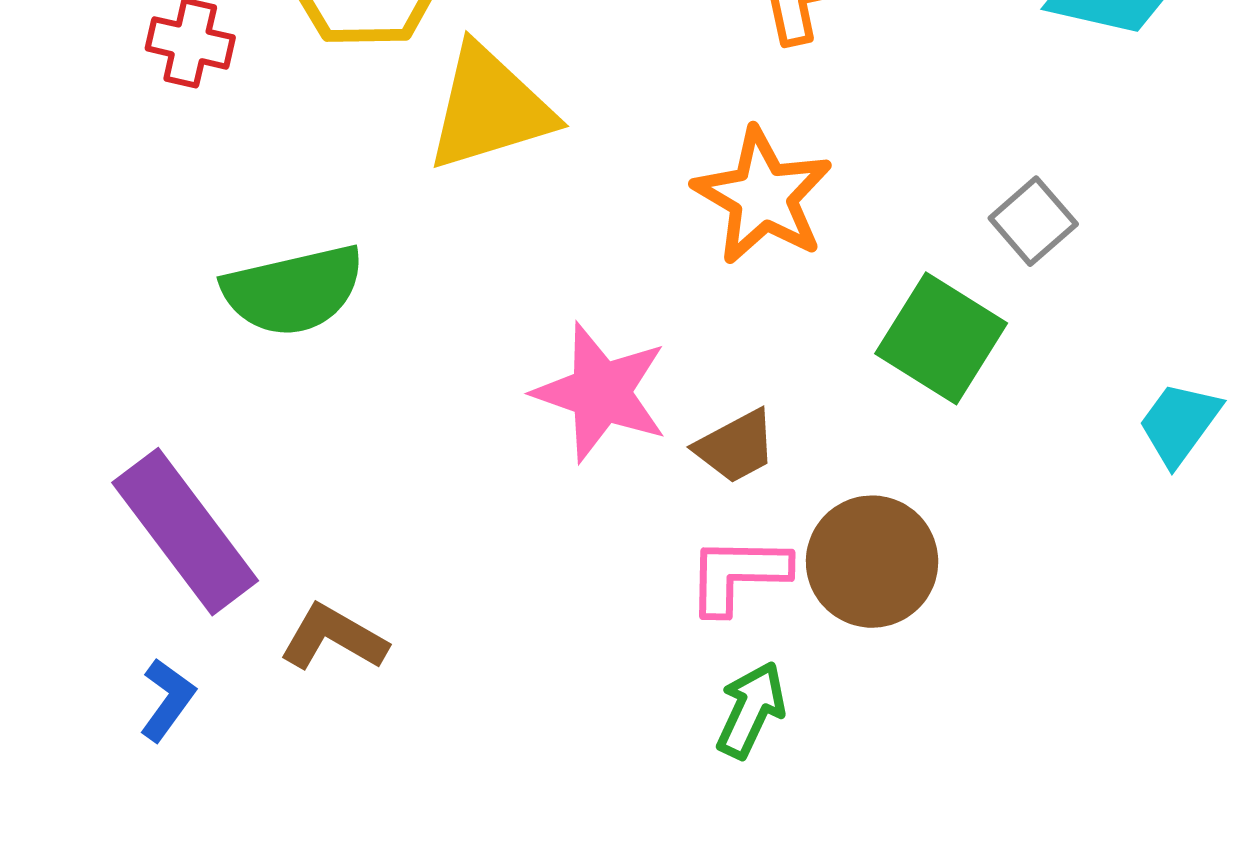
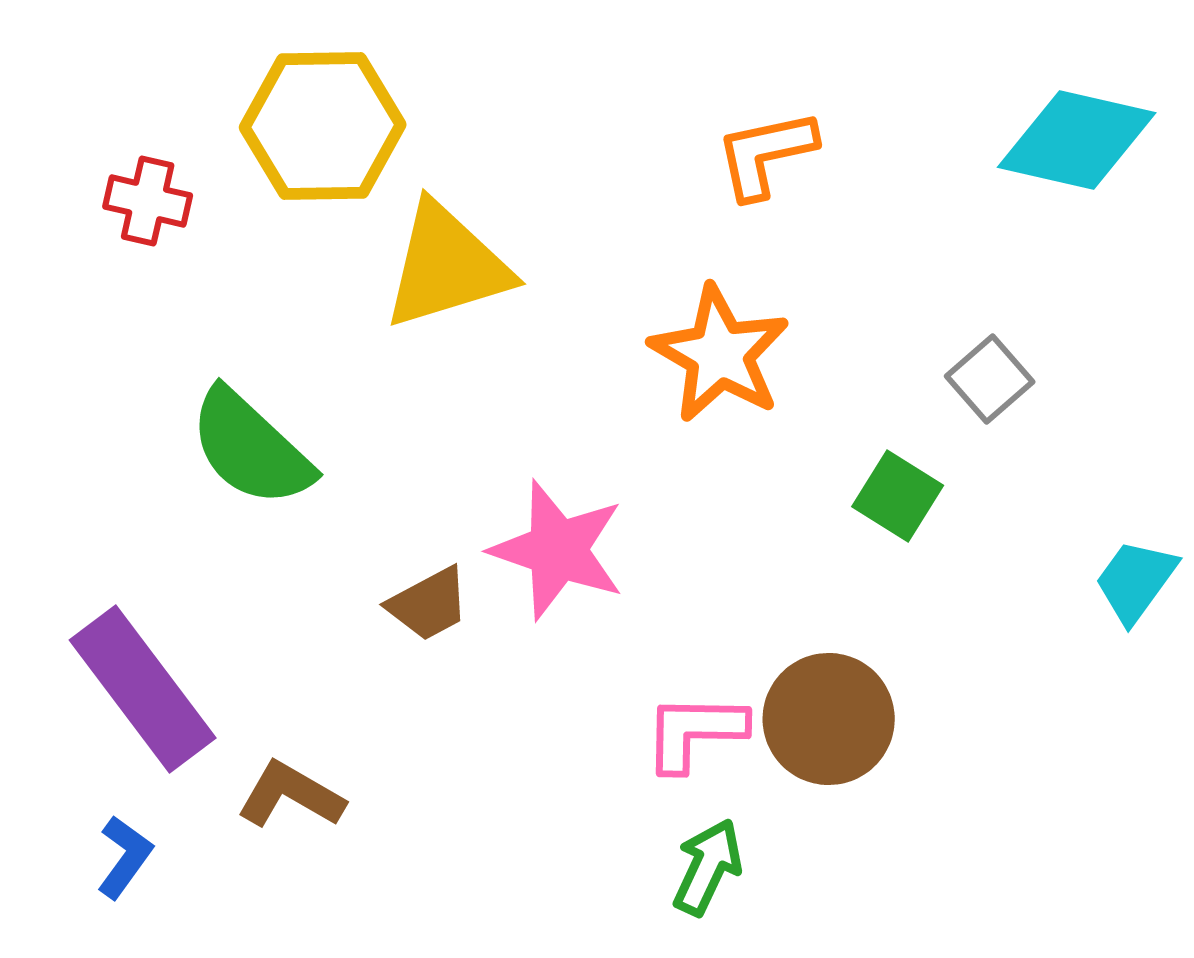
green semicircle: (293, 290) -> (251, 448), turned 56
green square: (941, 338) -> (898, 496), size x0.7
brown trapezoid: (736, 446) -> (429, 604), moved

